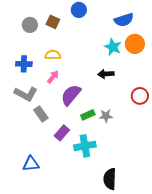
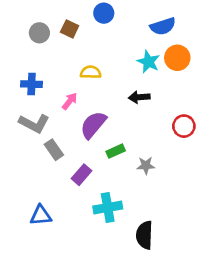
yellow semicircle: (53, 55) -> (91, 72), moved
gray star: (106, 116) -> (146, 165), moved
cyan cross: (85, 146) -> (108, 208), moved

